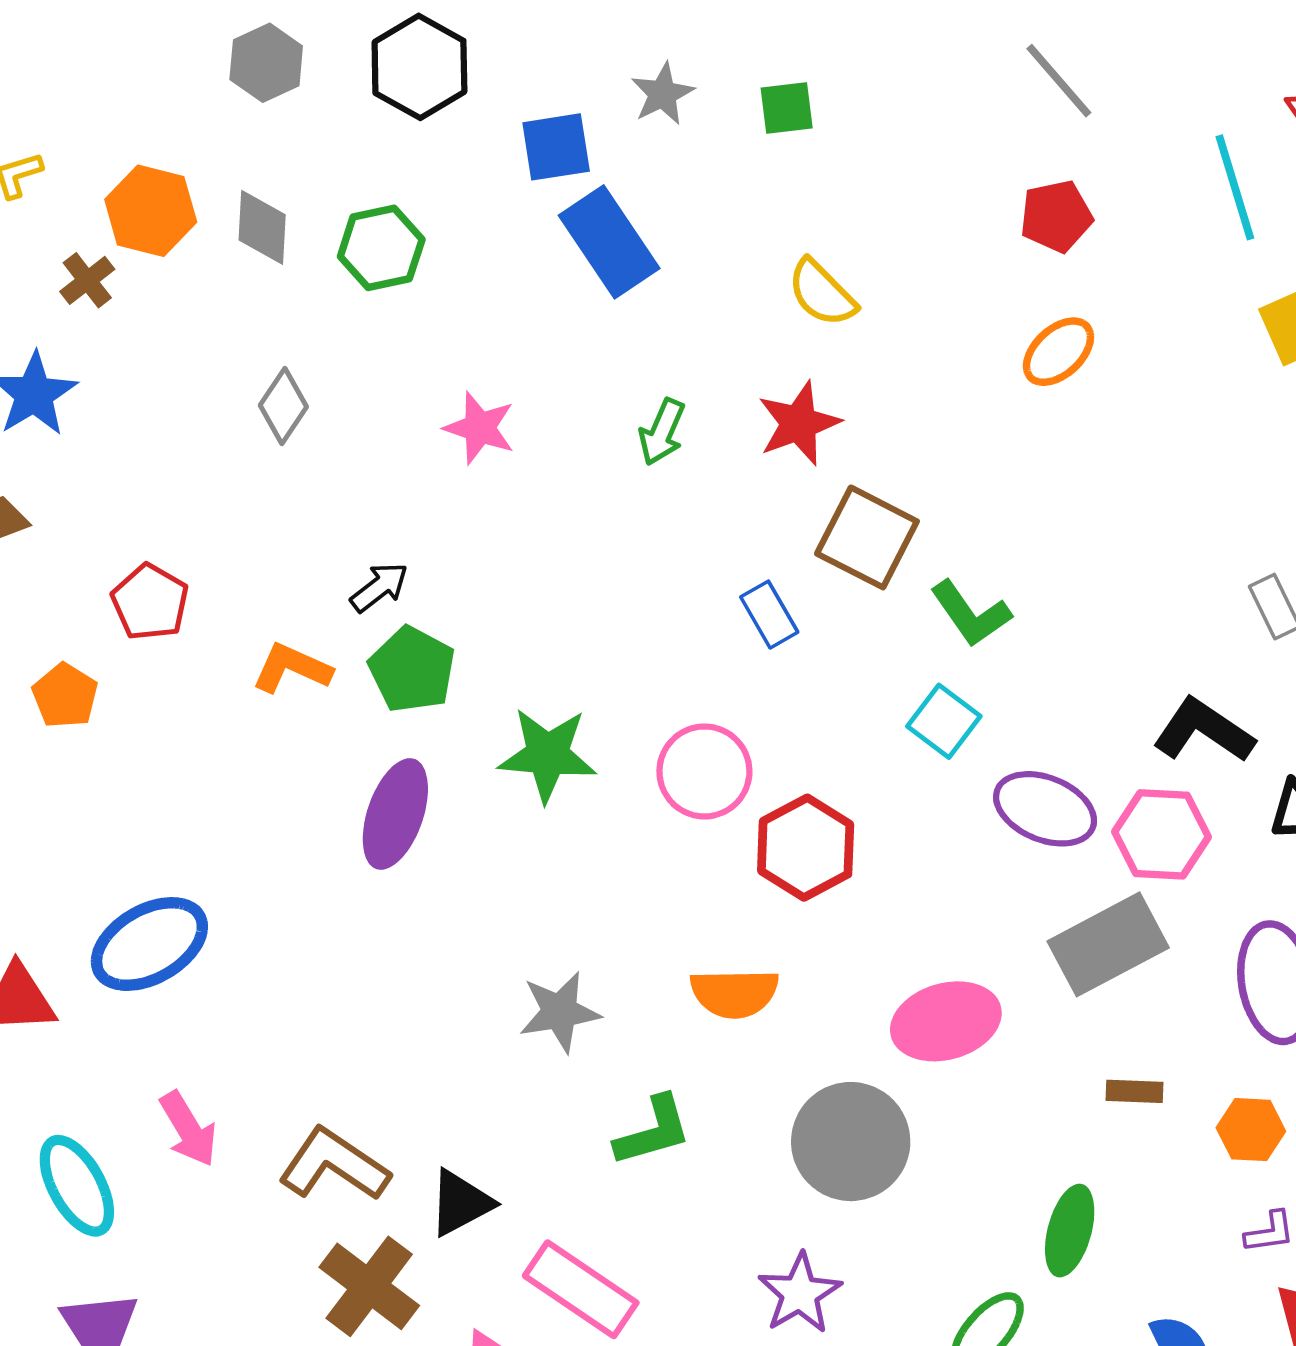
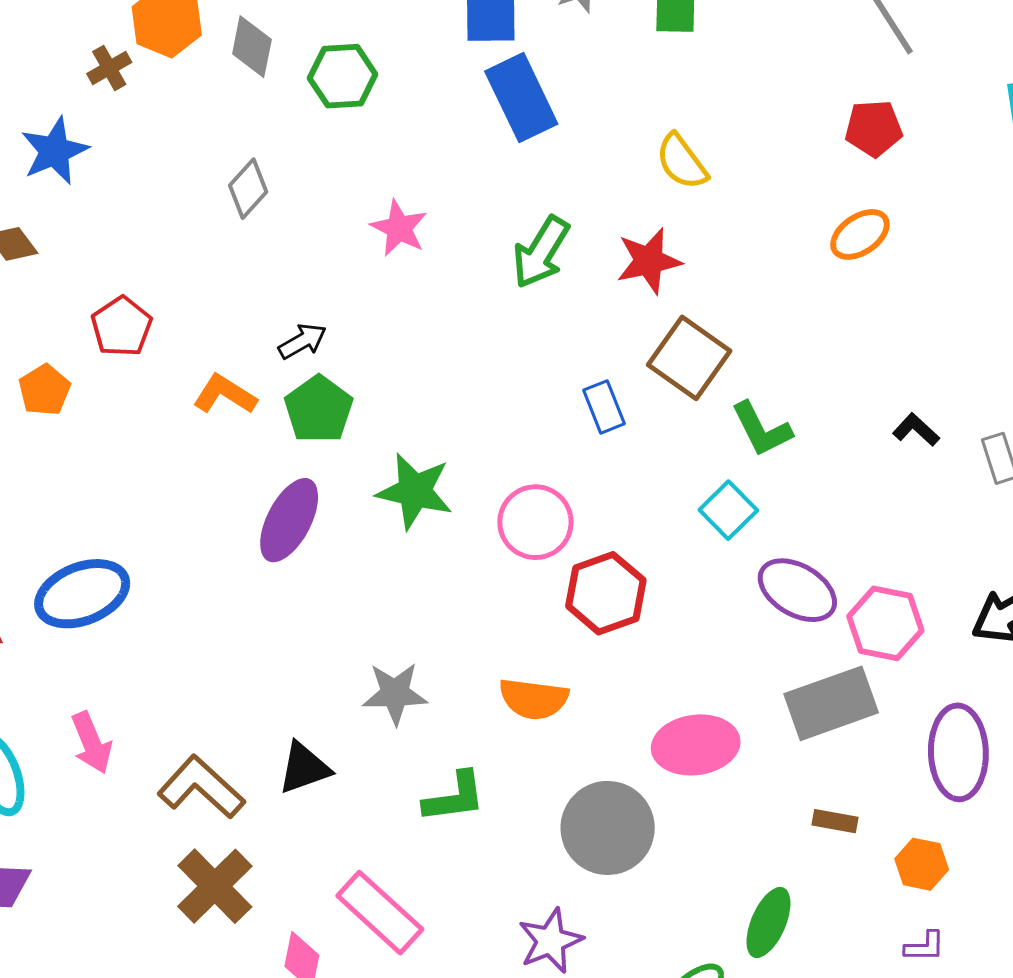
green arrow: (662, 432) -> (541, 252), size x1.4
black L-shape: (1203, 731) -> (916, 430), moved, size x0.6
black triangle: (461, 1203) -> (304, 768), moved

